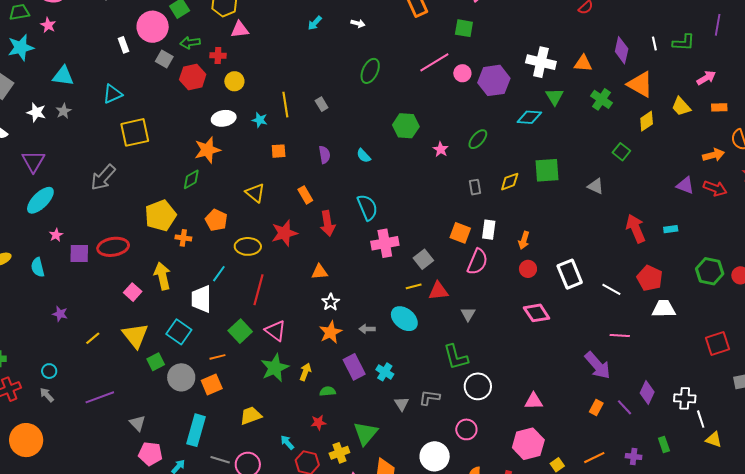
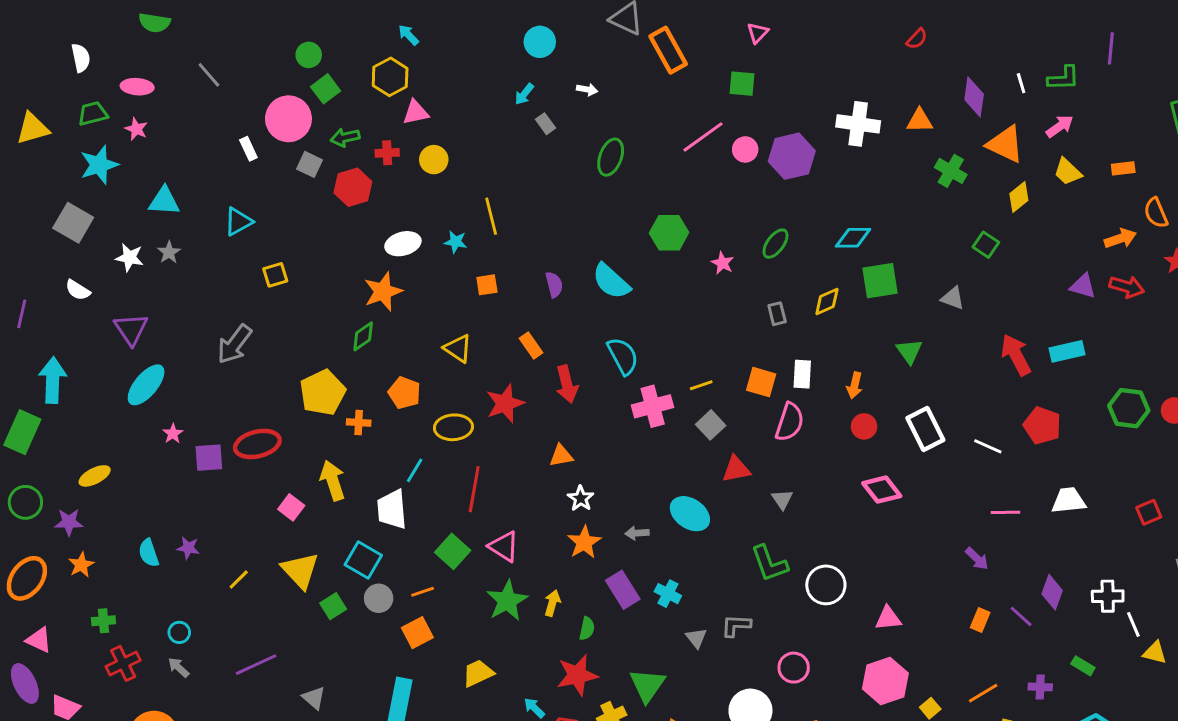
pink arrow: (706, 78) -> (1060, 126), moved
yellow circle: (234, 81) -> (434, 160), moved
green triangle: (555, 97) -> (909, 351), moved
gray rectangle: (322, 104) -> (545, 124), moved
cyan diamond: (529, 117) -> (853, 238), moved
yellow square: (135, 132) -> (275, 275), size x0.6
cyan semicircle: (364, 156) -> (611, 281), size x1.8
cyan rectangle: (671, 229) -> (1067, 351), size x1.6
cyan semicircle: (38, 267) -> (149, 553), moved
yellow line: (414, 286) -> (701, 385), moved
white trapezoid: (664, 309) -> (1069, 500), moved
red square: (717, 343) -> (1149, 512), size x0.7
purple arrow: (598, 365) -> (977, 559), size x0.6
gray circle: (181, 377) -> (379, 598), moved, size x0.7
white circle: (478, 386) -> (826, 585), moved
green semicircle: (328, 391) -> (587, 629), turned 112
red star: (318, 422) -> (577, 675), size x1.8
green rectangle: (664, 445) -> (1083, 666), turned -35

